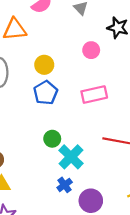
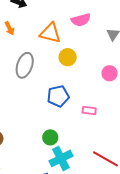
yellow circle: (44, 65) -> (68, 57), moved
pink rectangle: (94, 95) -> (89, 110), moved, size x0.6

